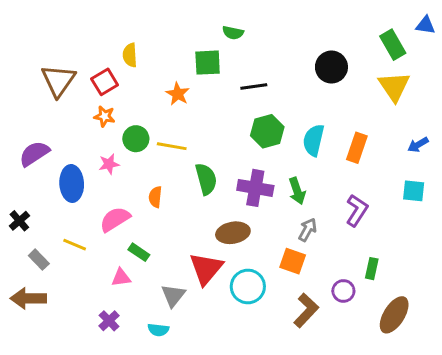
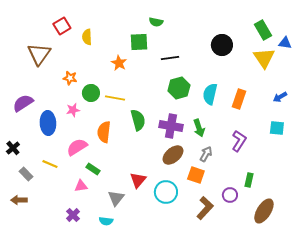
blue triangle: (426, 25) -> (285, 43), moved
red square: (105, 82) -> (62, 26), moved
orange semicircle: (155, 197) -> (104, 132), size x1.5
brown ellipse: (233, 233) -> (173, 155), moved, turned -30
red triangle: (206, 269) -> (138, 180), size x0.7
brown arrow: (28, 298) -> (19, 200), size x0.7

